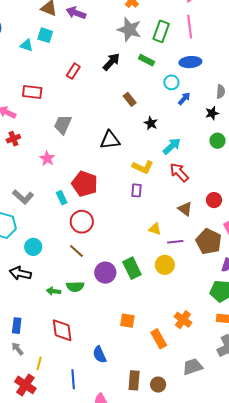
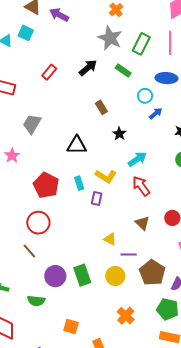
cyan rectangle: (62, 198) -> (79, 183), moved
brown pentagon: (209, 241) -> (152, 273), moved
green semicircle: (75, 287) -> (36, 301), moved
orange cross: (183, 320) -> (126, 316), moved

